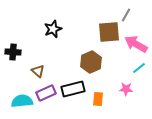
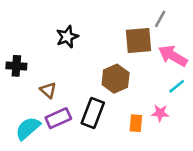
black rectangle: (73, 89) -> (93, 113), turned -55
orange rectangle: (98, 99) -> (136, 123), moved
cyan semicircle: (22, 101) -> (28, 128), turned -35

